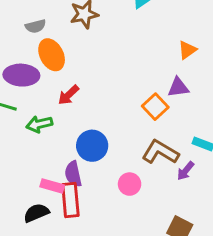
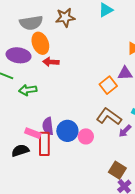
gray semicircle: (36, 26) -> (31, 23), size x1.6
red arrow: (68, 95) -> (51, 62), moved, turned 42
blue circle: (92, 146) -> (67, 131), moved

